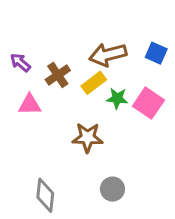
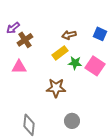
brown arrow: (108, 55) -> (69, 35), size x0.6
purple arrow: (20, 62) -> (13, 28), moved, turned -80
brown cross: (58, 75) -> (25, 40), moved

